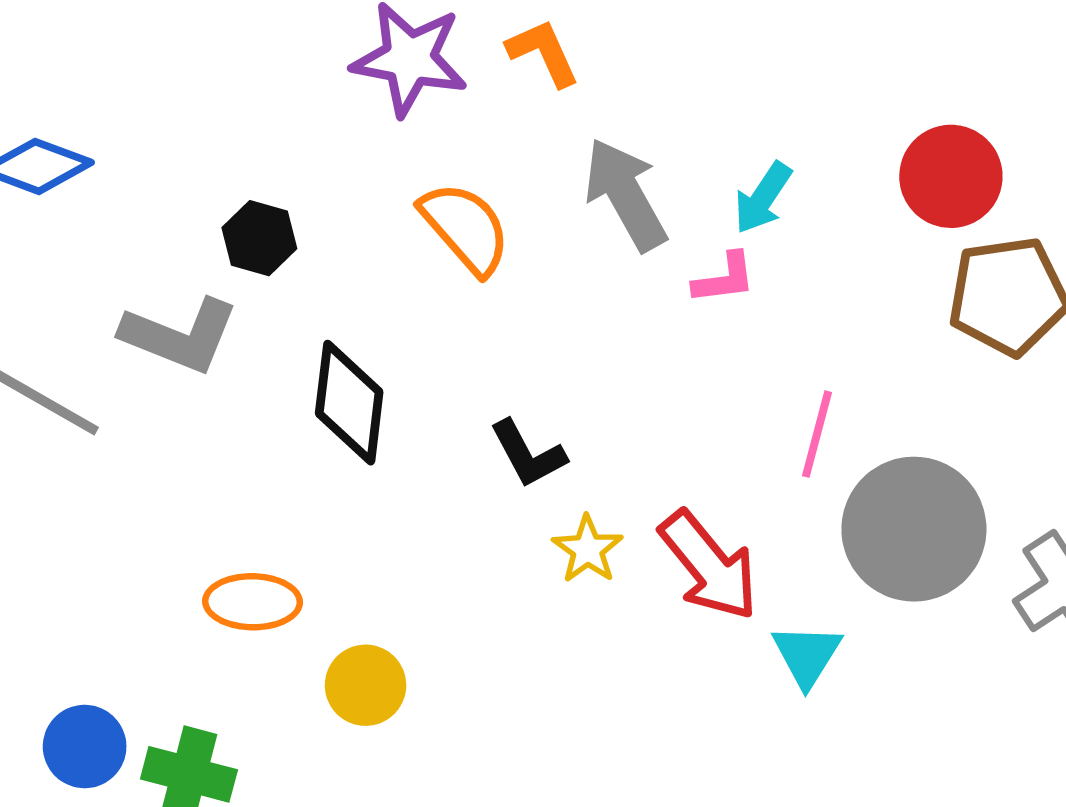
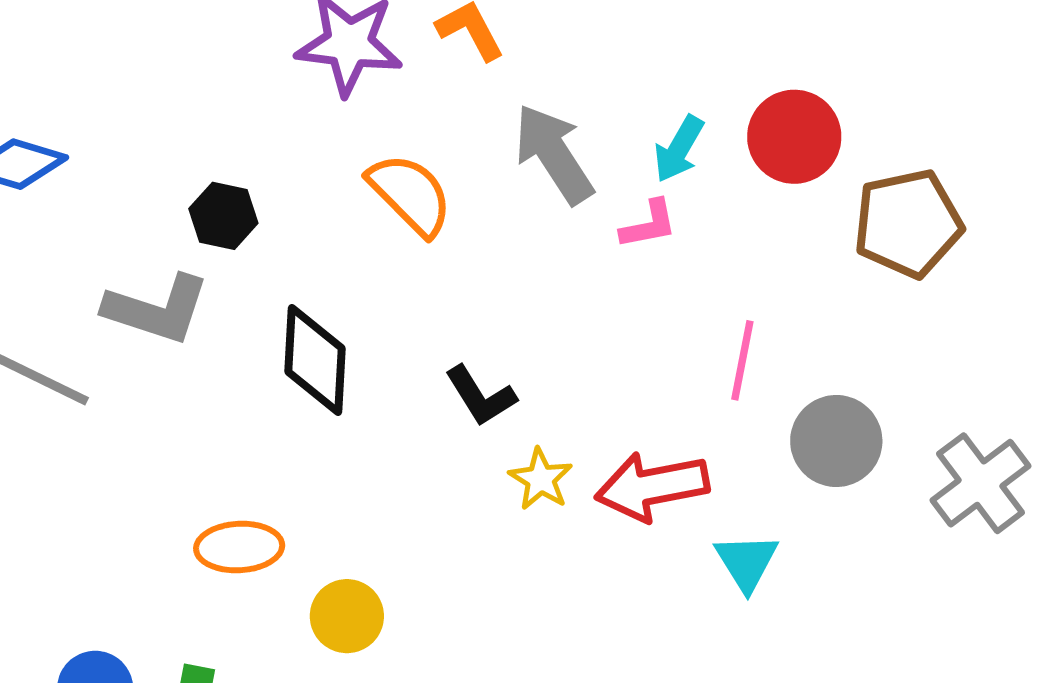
red circle: (951, 176) -> (794, 137), moved
gray circle: (914, 529) -> (836, 441), size x0.7
red arrow: (709, 566) -> (652, 487), turned 122

